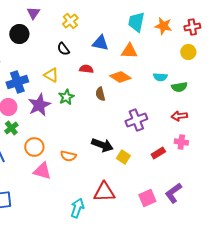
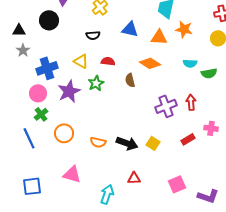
orange star: (163, 26) -> (184, 29), moved
black semicircle: (63, 49) -> (93, 35), turned -56
red semicircle: (86, 69) -> (108, 61), moved
red arrow: (179, 116) -> (191, 102), moved, turned 91
black arrow: (102, 145) -> (127, 143), moved
pink triangle: (42, 171) -> (72, 174), moved
red triangle: (104, 192) -> (134, 178), size x0.6
purple L-shape: (173, 193) -> (208, 196), moved, turned -125

